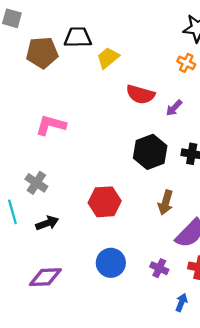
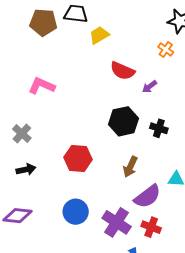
purple cross: (159, 268) -> (117, 222), size x1.8

